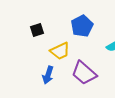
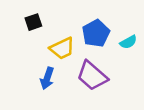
blue pentagon: (82, 26) -> (96, 33), moved

